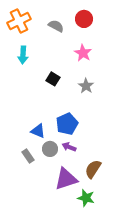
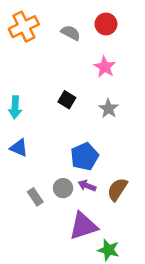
cyan arrow: (23, 55) -> (15, 107), moved
blue triangle: (38, 131) -> (19, 148), moved
brown semicircle: (93, 169) -> (117, 189), moved

